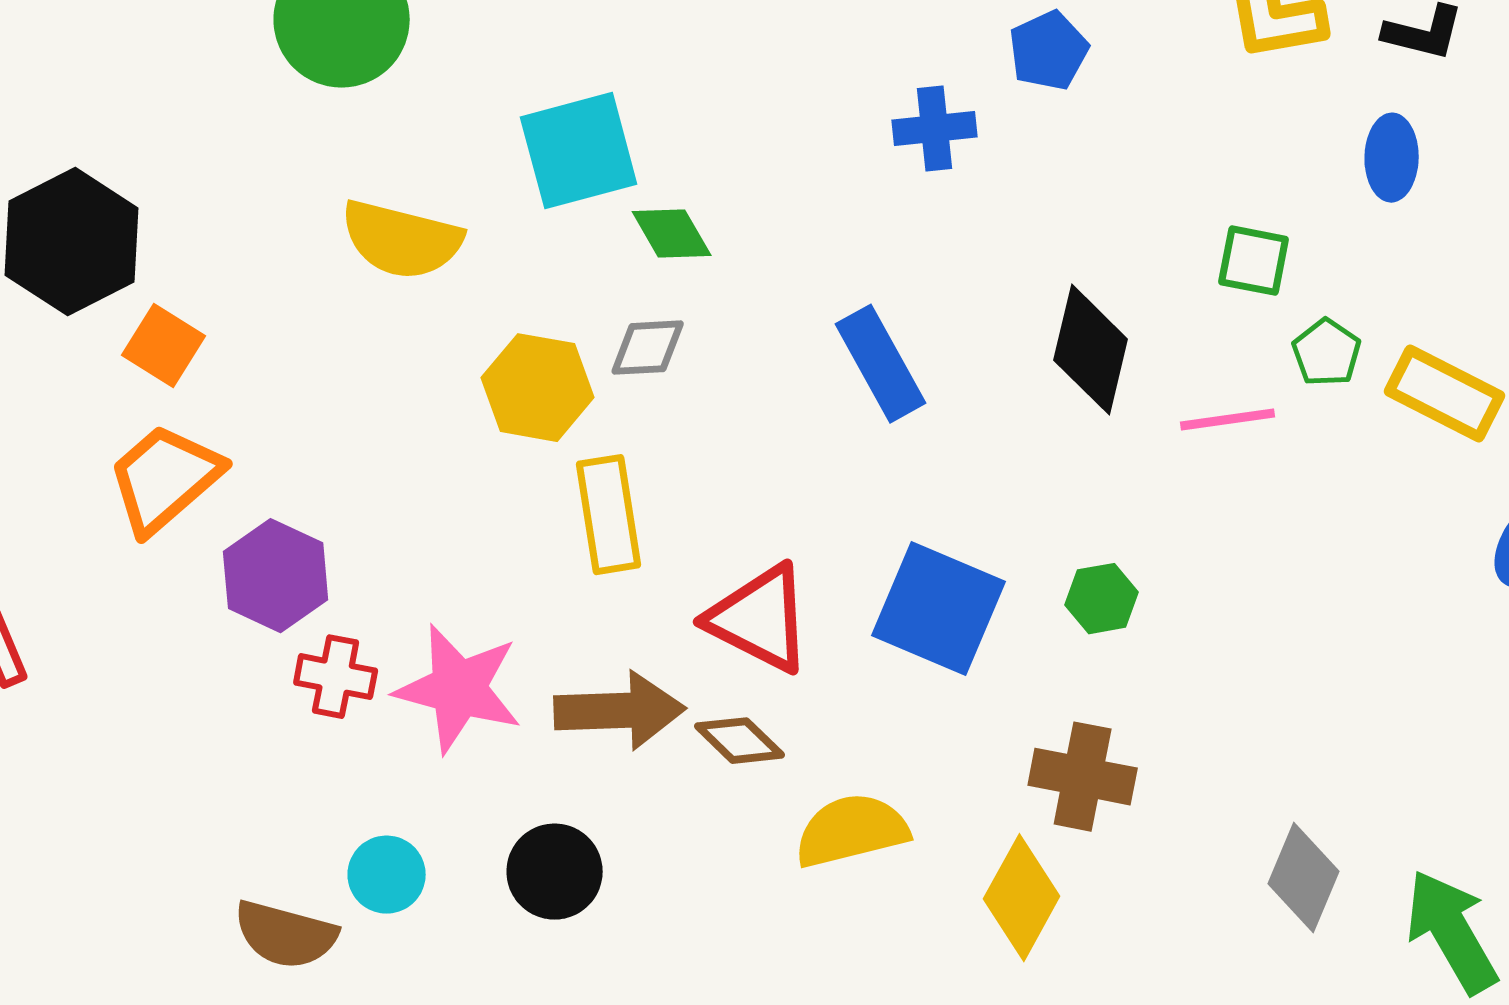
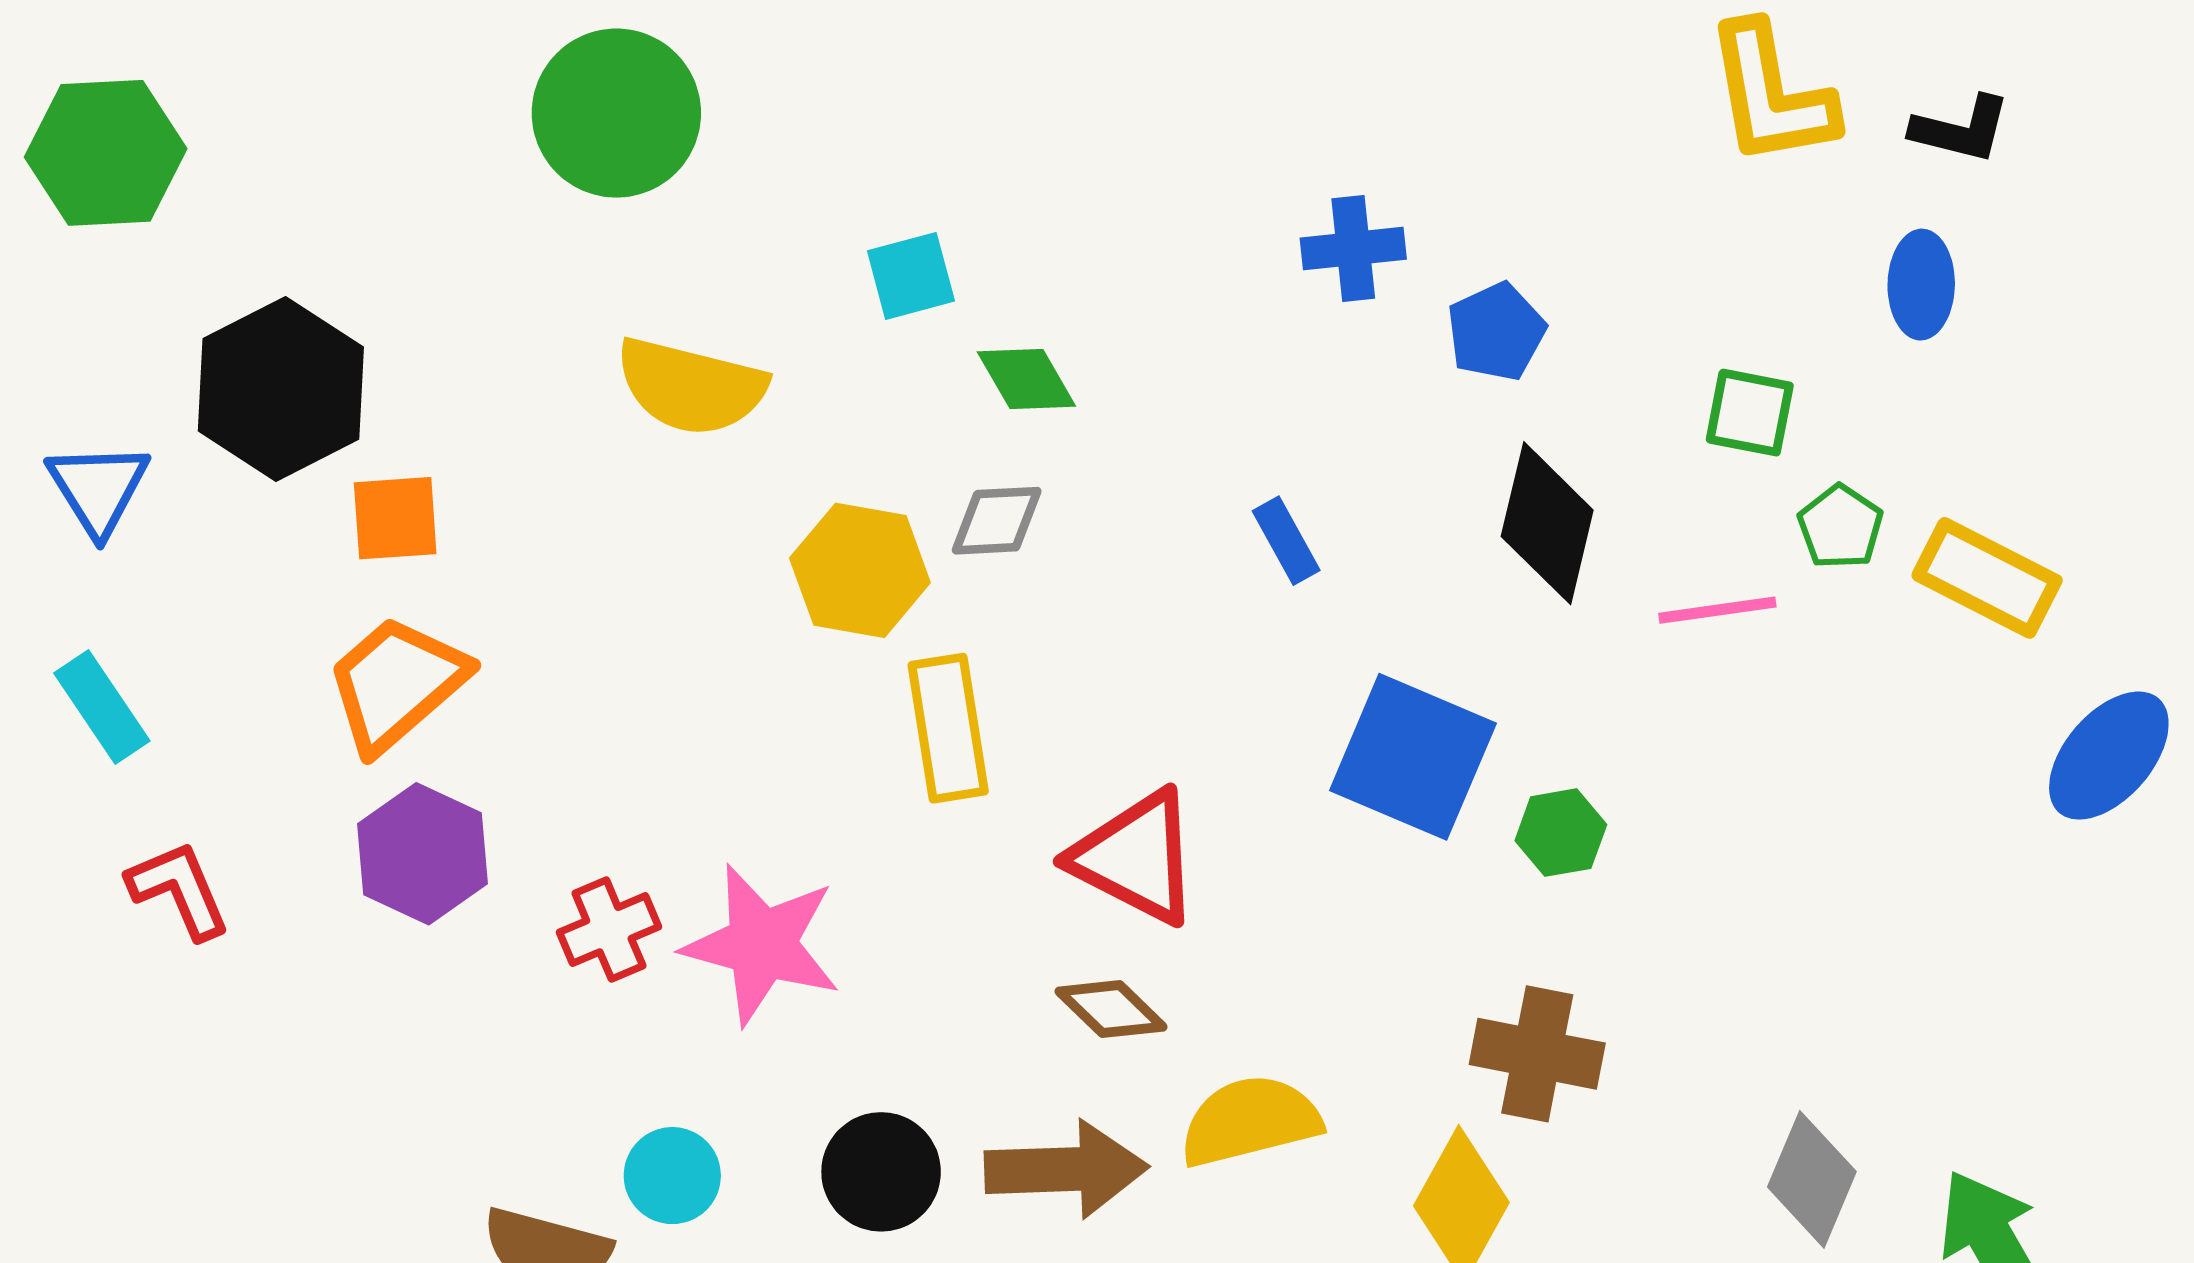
blue pentagon: (1049, 51) -> (1496, 332), moved
cyan square: (579, 151) -> (911, 276), size x0.6
orange square: (164, 346) -> (395, 518), turned -36
blue rectangle: (881, 364) -> (1286, 541), size x0.6
purple hexagon: (276, 576) -> (423, 854), moved
blue square: (939, 609) -> (1413, 757), moved
red cross: (336, 677) -> (609, 930), turned -34
brown arrow: (620, 711) -> (1066, 1169), moved

